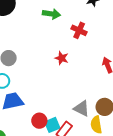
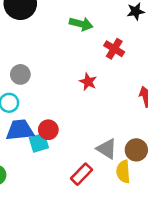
red circle: (39, 121) -> (48, 130), moved
cyan square: (52, 125) -> (39, 143), moved

